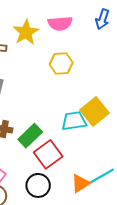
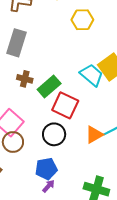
cyan trapezoid: (74, 121) -> (92, 75), turned 45
red square: (48, 154) -> (65, 105), turned -32

